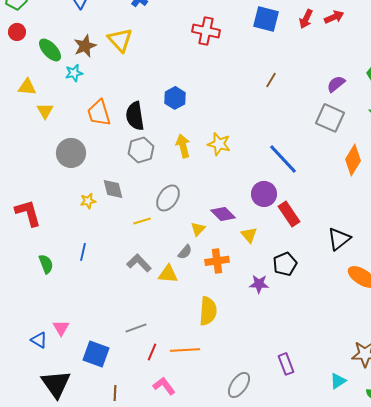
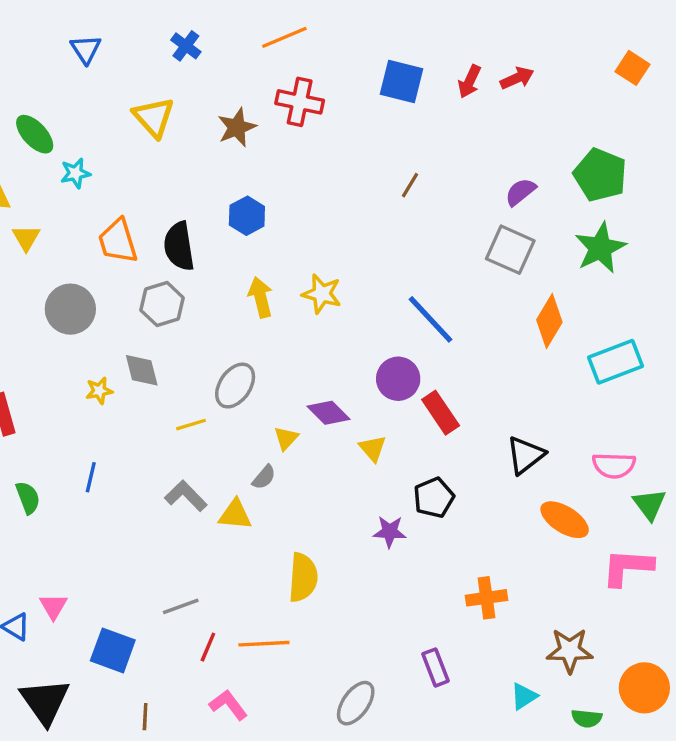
brown star: (85, 46) -> (237, 127), moved
gray hexagon: (141, 150) -> (162, 304), moved
orange cross: (217, 261) -> (486, 598), moved

